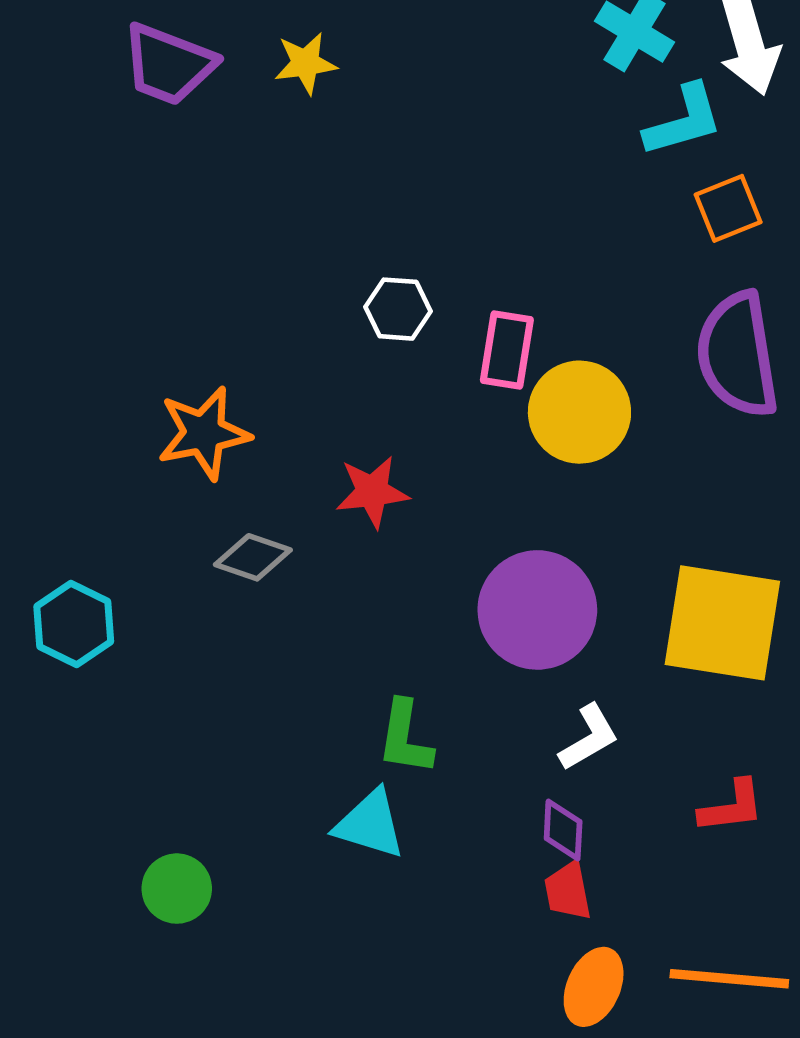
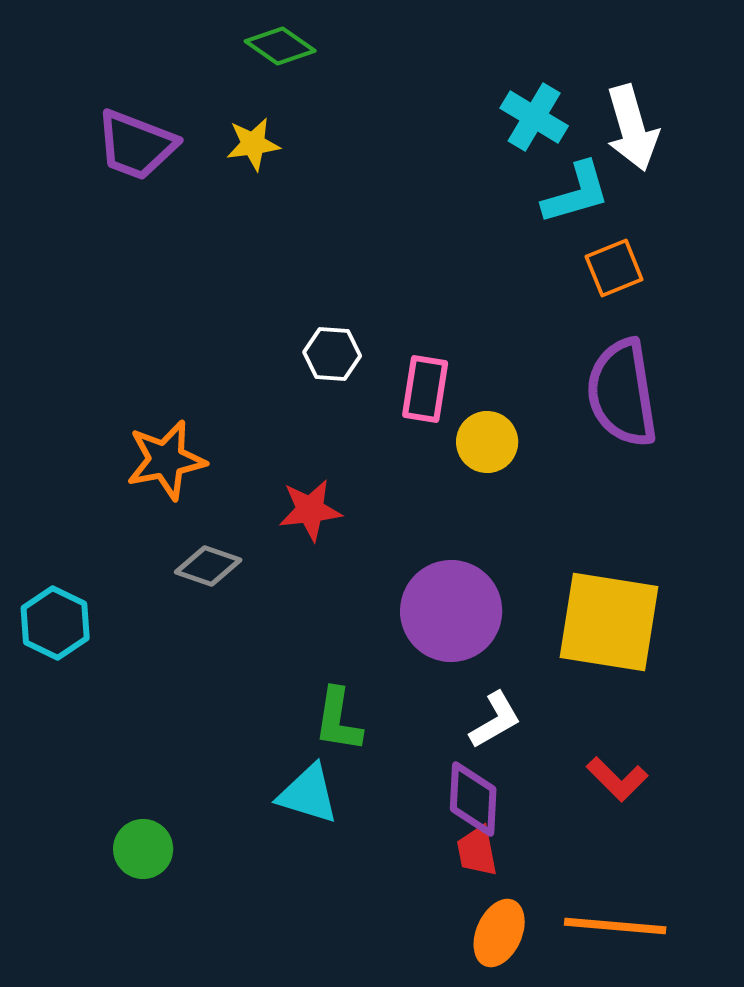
yellow circle: (579, 412) -> (487, 442), size x0.7
red L-shape: (732, 807) -> (617, 779), turned 52
purple diamond: (563, 830) -> (473, 799), size x1.4

